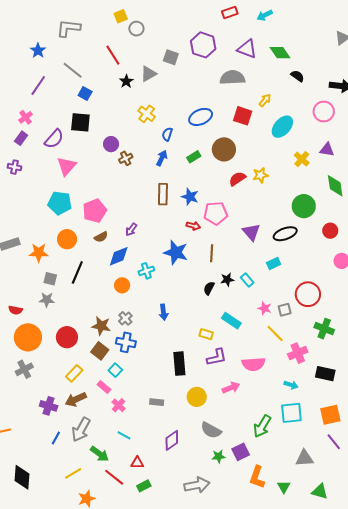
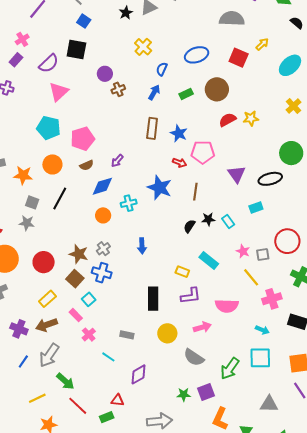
cyan ellipse: (282, 127) -> (290, 65), moved
gray semicircle: (211, 430) -> (194, 357), moved
cyan line: (124, 435) -> (108, 357), moved
red triangle: (137, 463) -> (118, 400), moved

